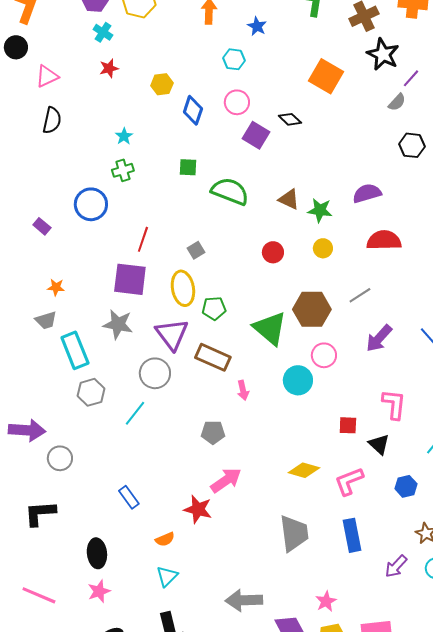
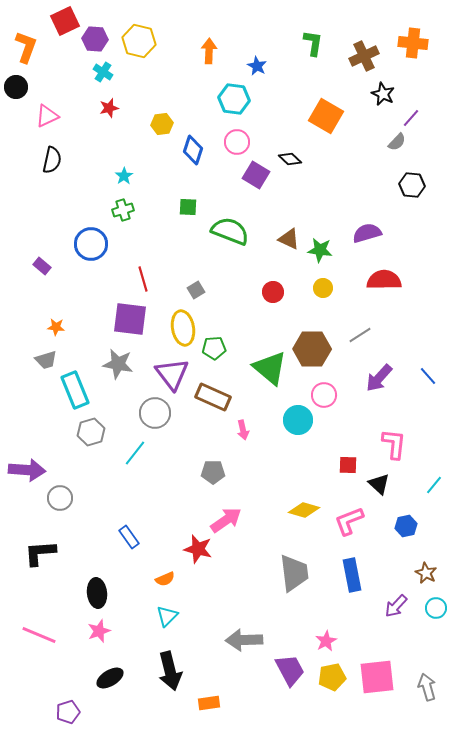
black star: (383, 54) -> (383, 94), size x0.7
cyan hexagon: (234, 59) -> (234, 99), size x1.4
red line: (143, 239) -> (143, 279), turned -35

